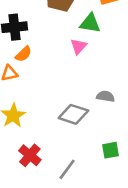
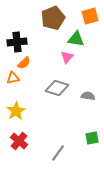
gray diamond: (73, 114) -> (57, 88), moved
red cross: (30, 155) -> (19, 141), moved

